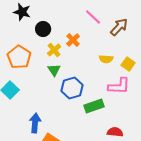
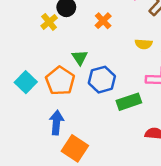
yellow cross: (54, 50) -> (49, 22), moved
orange pentagon: (19, 57) -> (60, 81), moved

